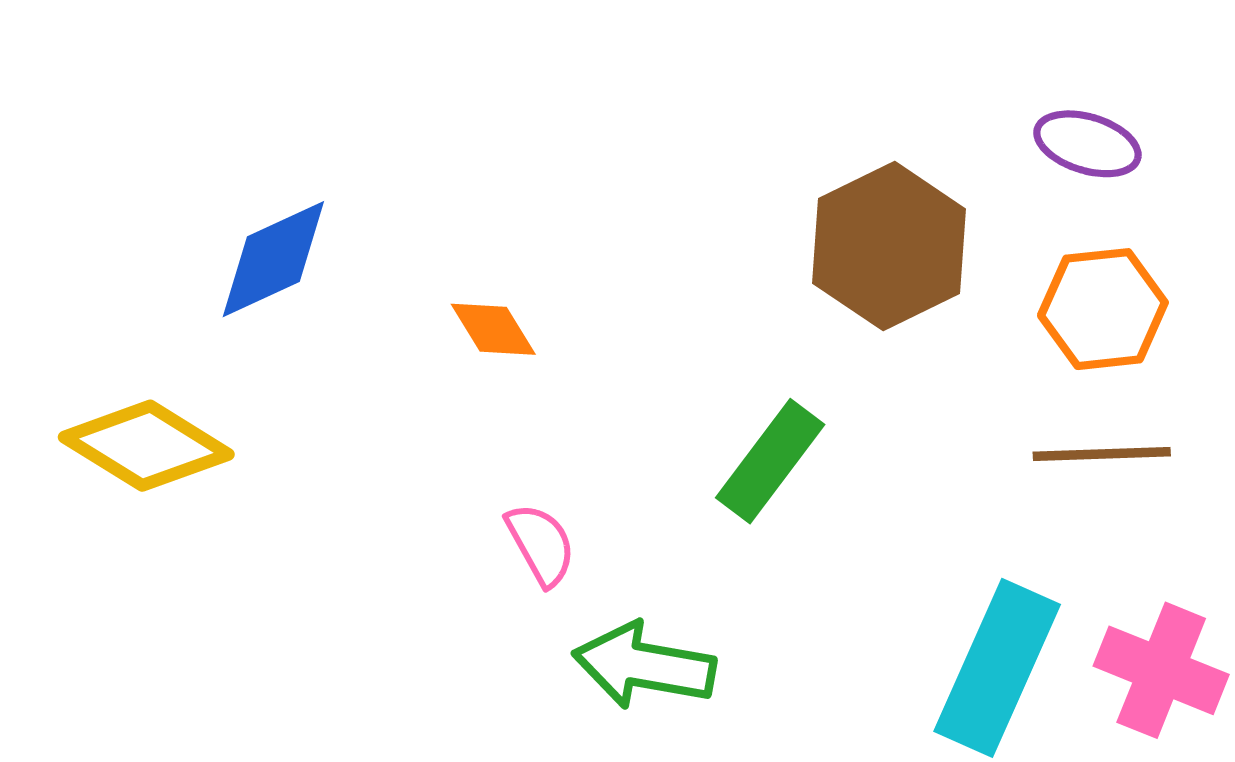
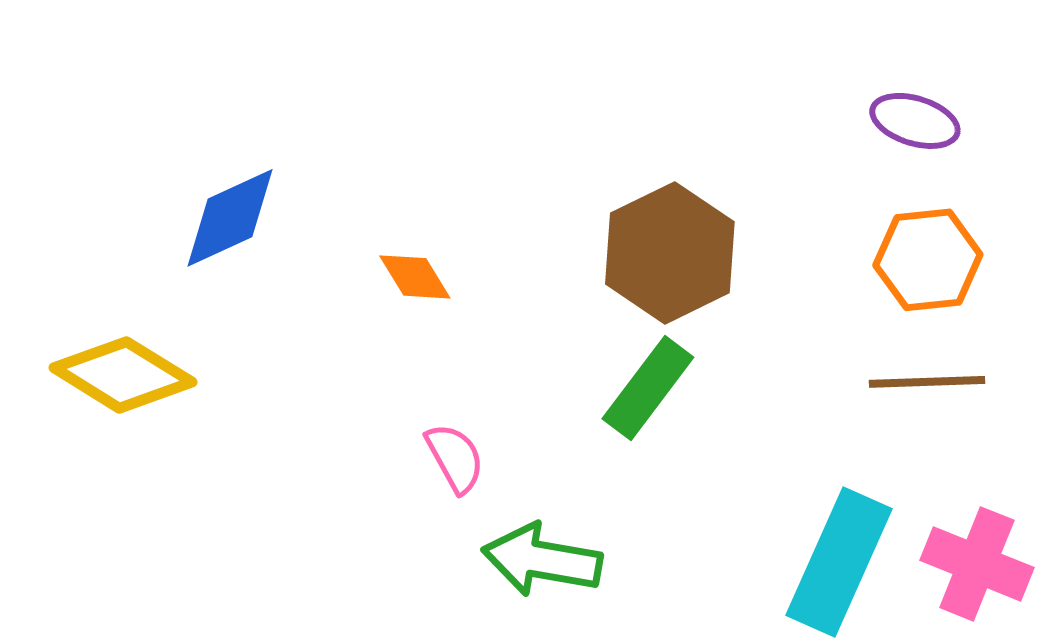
brown hexagon: (889, 246) -> (670, 253), moved

